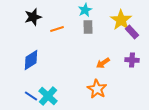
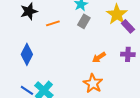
gray rectangle: (88, 27) -> (84, 21), turned 32
blue diamond: (31, 60) -> (27, 54), turned -30

